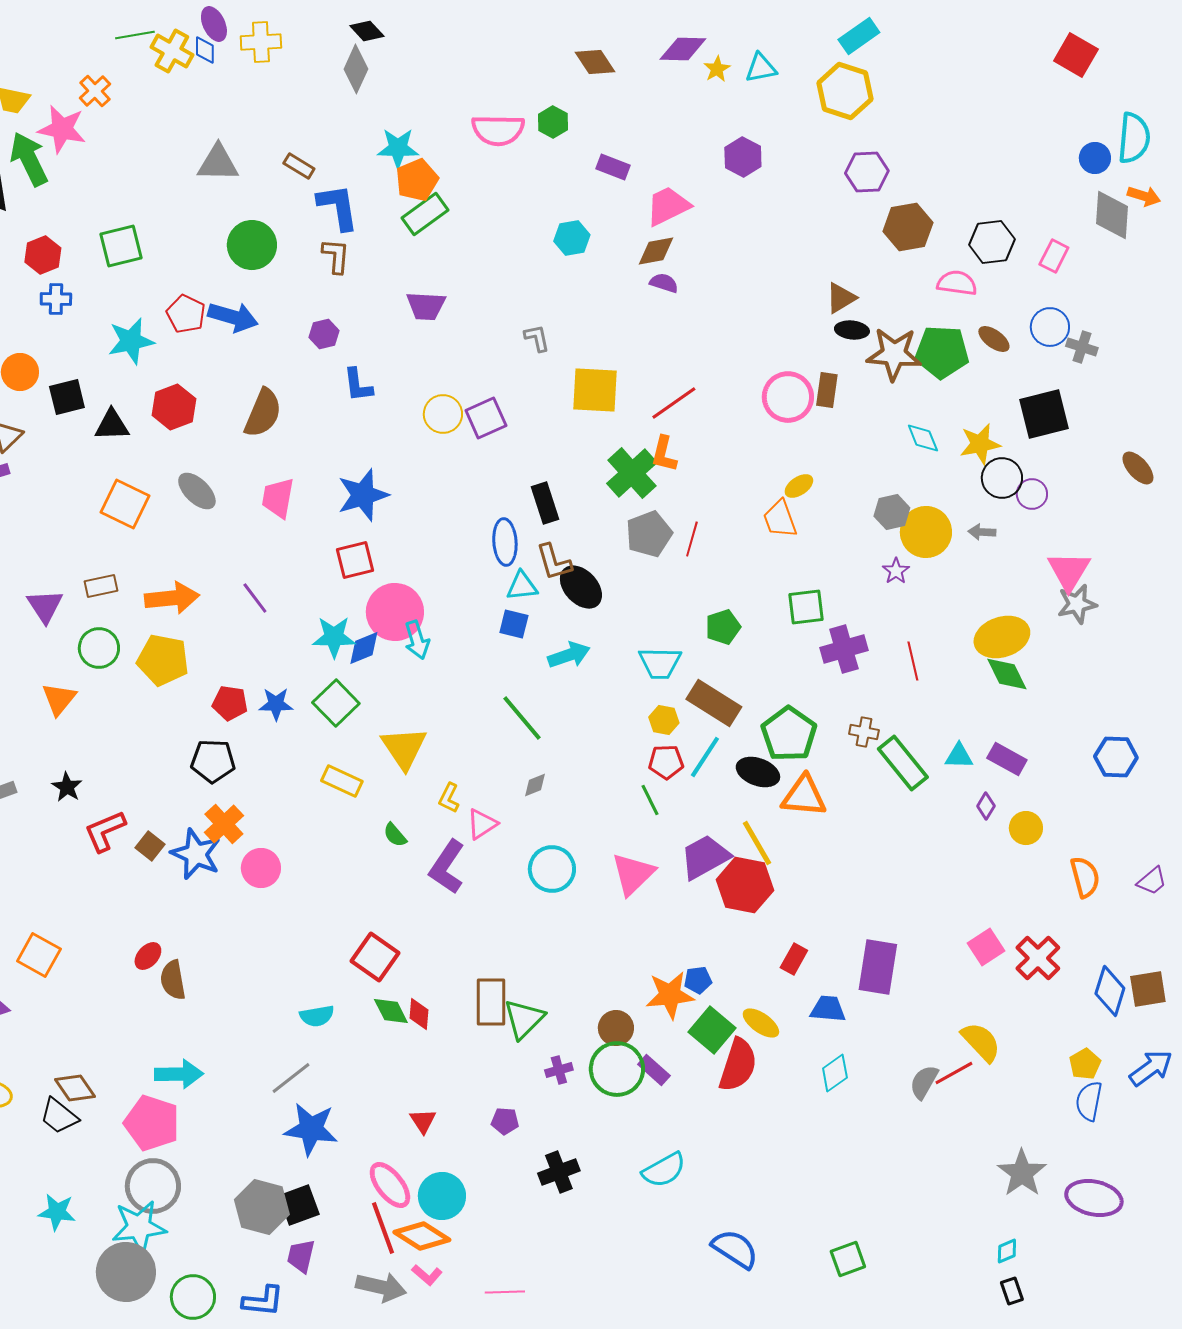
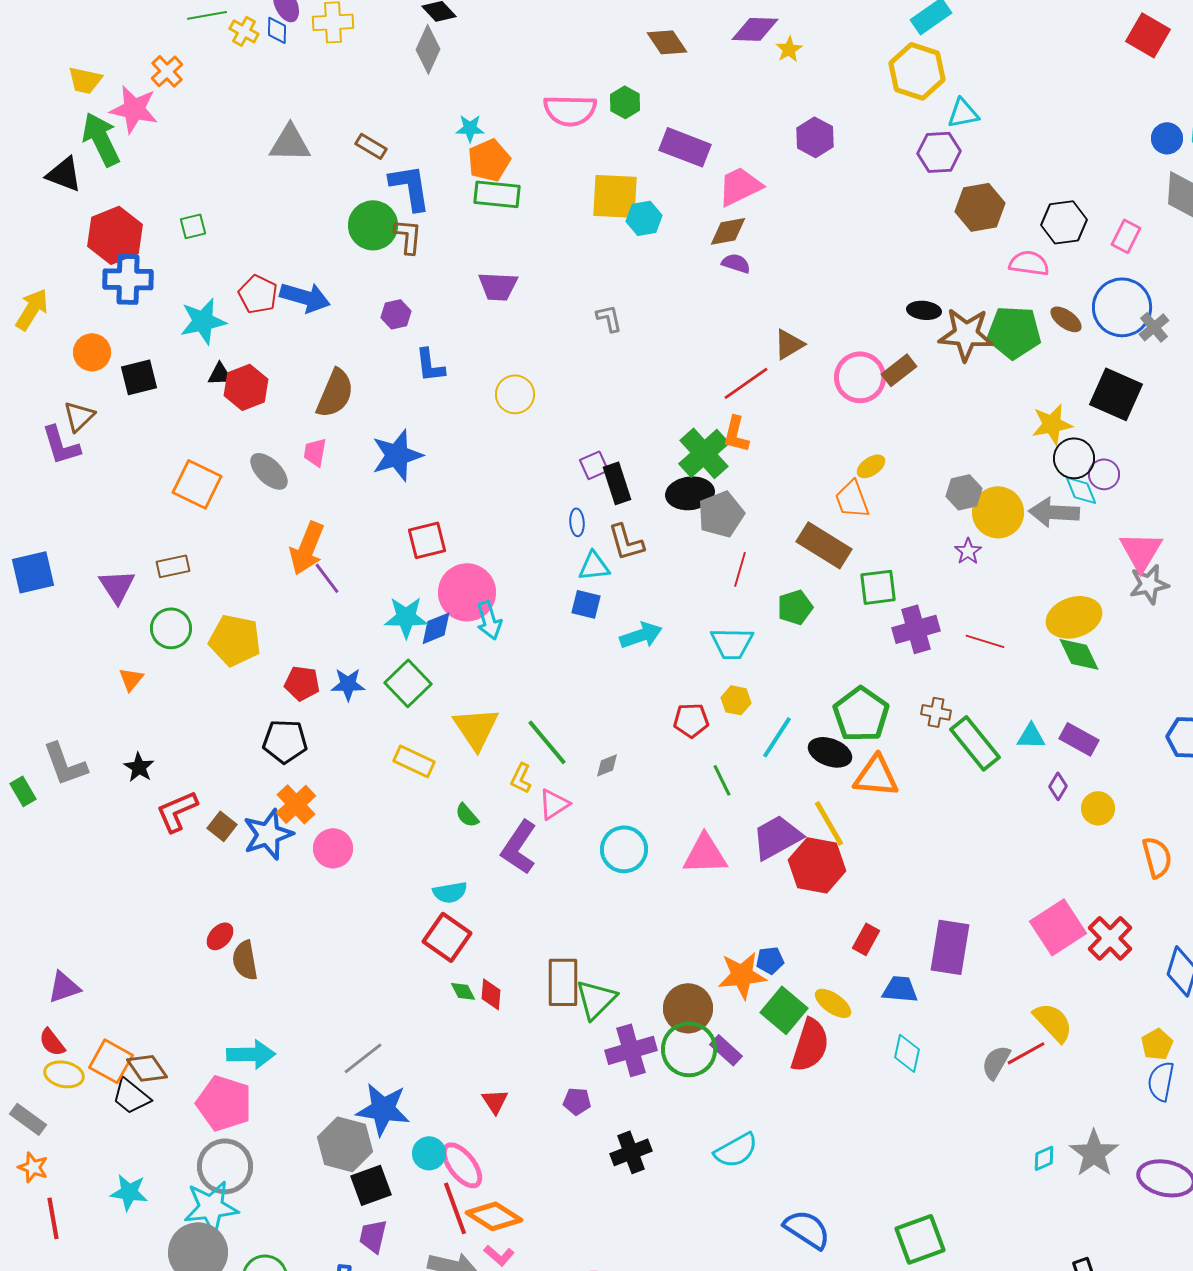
yellow cross: (172, 51) -> (244, 31), size x0.7
cyan triangle: (761, 68) -> (963, 113), moved
cyan star: (398, 148) -> (470, 128), size x0.7
purple rectangle: (613, 167) -> (685, 147), size x1.5
green rectangle: (425, 214) -> (497, 194), turned 42
green circle: (252, 245) -> (373, 225), moved
green square: (121, 246) -> (193, 226), size x0.6
red hexagon: (43, 255) -> (115, 235), size x1.5
brown triangle: (841, 298) -> (789, 344), moved
blue cross: (56, 299) -> (128, 279), size x1.6
blue circle: (1050, 327) -> (1122, 307), size x1.5
gray cross: (1082, 347) -> (1154, 327), turned 32
yellow square: (595, 390) -> (615, 196), moved
brown rectangle: (827, 390) -> (899, 370), turned 44
black square: (1044, 414) -> (1116, 394), turned 38
purple square: (486, 418) -> (594, 465), moved, size x0.7
black triangle: (112, 425) -> (220, 374), moved, size x0.7
cyan diamond: (923, 438) -> (1081, 490), moved
blue star: (363, 495) -> (397, 455), moved
pink trapezoid: (278, 498) -> (315, 452), moved, size x0.7
gray arrow: (982, 532) -> (1054, 512), size x1.8
red line: (692, 539) -> (740, 569), moved
blue ellipse: (505, 542) -> (577, 522), size x0.6
black ellipse: (581, 587) -> (690, 493), moved, turned -54
orange arrow: (172, 598) -> (307, 548), moved, turned 118
red line: (913, 661) -> (985, 641), turned -60
orange triangle: (59, 699) -> (131, 679), size x0.7
brown rectangle: (714, 703) -> (824, 545), moved
green line: (522, 718) -> (547, 742), moved
red pentagon: (666, 762) -> (691, 720), moved
blue star: (196, 854) -> (268, 834), turned 30
pink triangle: (633, 874) -> (705, 854), turned 42
pink square: (986, 947) -> (1058, 927), size x1.5
orange square: (39, 955) -> (111, 1061), moved
green diamond: (391, 1011) -> (463, 991), size x0.7
cyan semicircle: (317, 1016) -> (450, 892), moved
brown circle: (616, 1028) -> (688, 1008), size x1.4
purple cross: (559, 1070) -> (631, 1050), size x1.8
cyan diamond: (835, 1073) -> (907, 1053), turned -42
cyan circle: (442, 1196) -> (429, 1153), moved, size x0.7
gray hexagon: (262, 1207) -> (345, 1144), moved
cyan diamond: (1007, 1251) -> (1044, 1158), moved
green square: (848, 1259) -> (920, 1239), size x1.4

